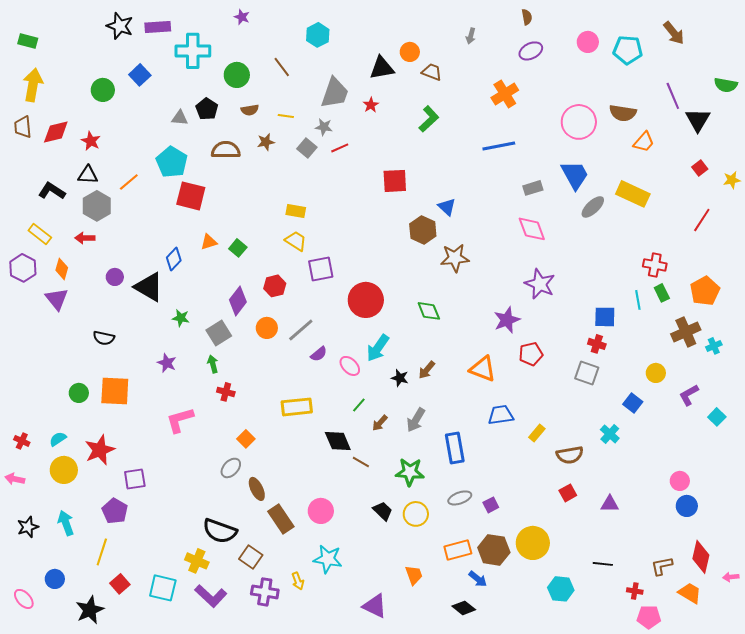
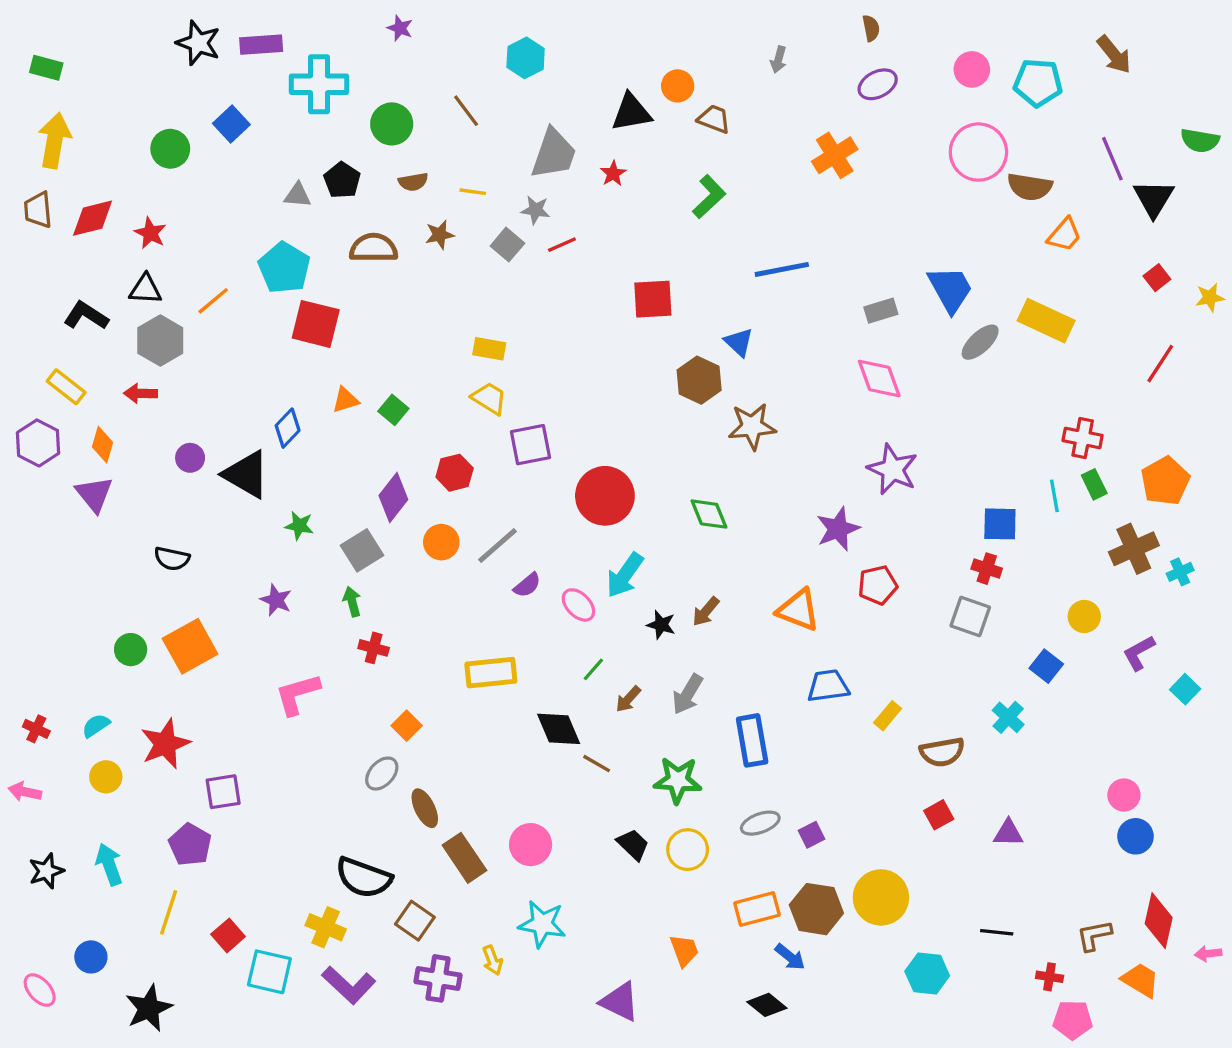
pink circle: (579, 122) -> (978, 152), moved
blue line: (499, 146) -> (782, 269), moved
orange square: (115, 391) -> (190, 646), turned -32
yellow circle: (64, 470) -> (106, 777), size x0.7
red square: (120, 584) -> (228, 935), moved

